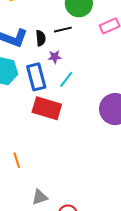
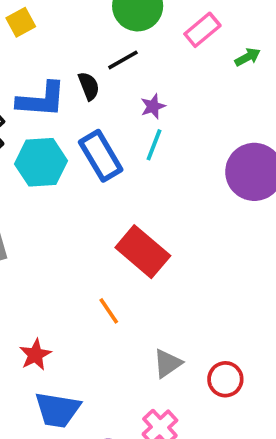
purple star: (55, 57) -> (153, 106), moved
red rectangle: (47, 108) -> (143, 252), moved, turned 40

